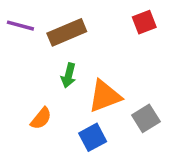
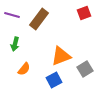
brown rectangle: (67, 32) -> (39, 19), turned -30
green arrow: (69, 75) -> (15, 44), moved

